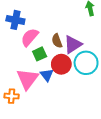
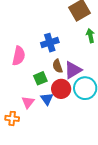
blue cross: (15, 20) -> (50, 43), moved, turned -30
pink semicircle: (30, 37) -> (19, 56), moved, turned 150
pink triangle: (27, 79) -> (28, 102), size x0.6

